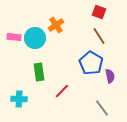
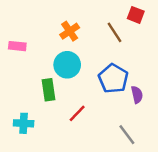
red square: (99, 12) -> (136, 15), moved
brown line: (99, 36) -> (115, 32), moved
cyan circle: (35, 38) -> (67, 65), moved

